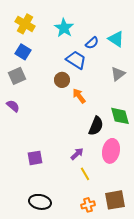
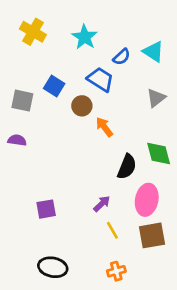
blue square: (23, 52) -> (54, 86), moved
gray square: (17, 76) -> (22, 101), turned 36
purple semicircle: (13, 106) -> (17, 140), turned -32
brown square: (115, 200) -> (152, 235), moved

